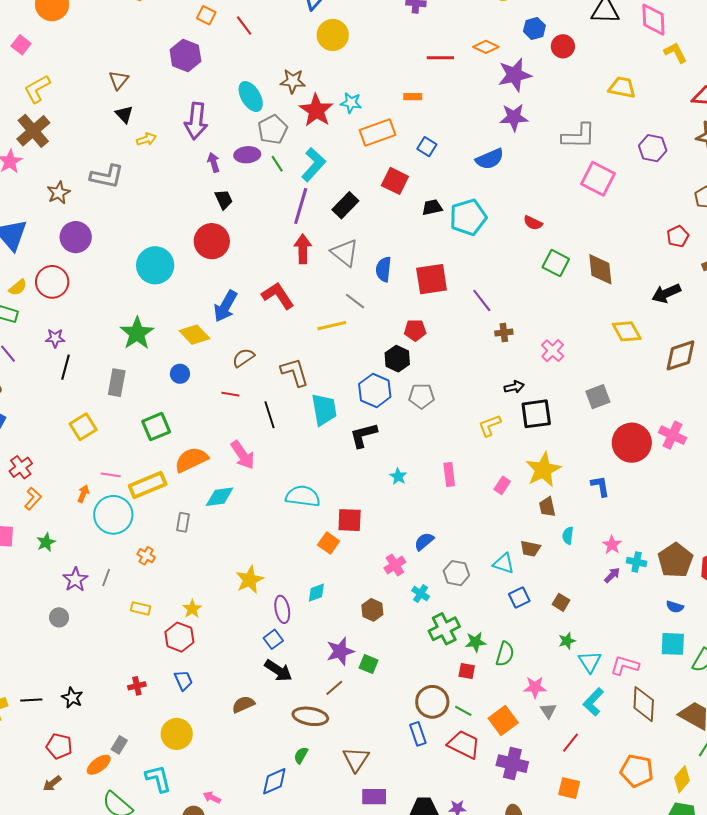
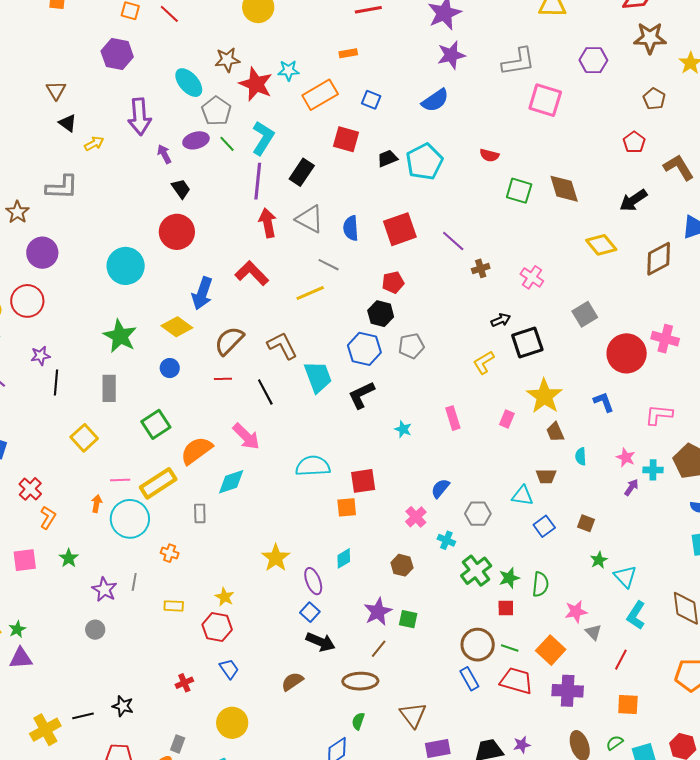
brown semicircle: (243, 358) -> (229, 341), size x1.4
orange square: (329, 543) -> (347, 507), turned -30
pink L-shape: (625, 665) -> (659, 415), moved

